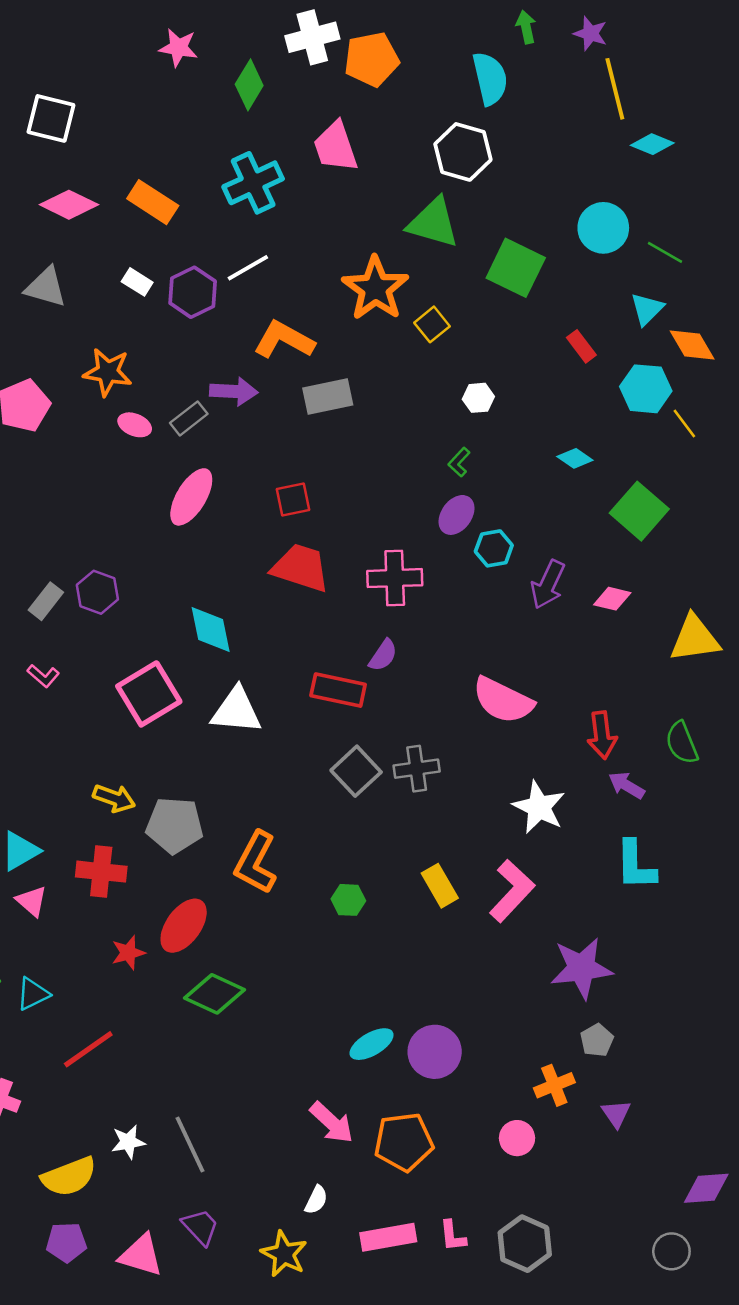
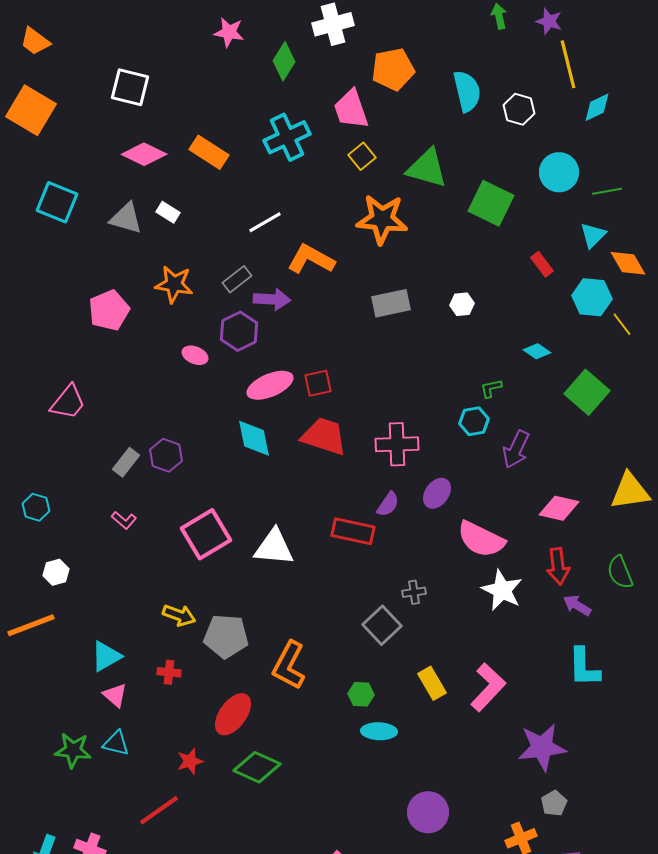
orange pentagon: (372, 59) -> (393, 69), moved
cyan semicircle: (490, 79) -> (467, 91), moved
cyan diamond: (652, 144) -> (597, 107), turned -48
white hexagon: (463, 152) -> (519, 109), moved, size x0.7
green line: (665, 252) -> (607, 191), turned -40
white line: (248, 268) -> (265, 222), moved
white rectangle: (137, 282) -> (168, 212), moved
orange star: (375, 288) -> (382, 219), turned -30
purple hexagon: (193, 292) -> (239, 331), moved
yellow square: (432, 324) -> (362, 156), moved
gray rectangle: (328, 397) -> (391, 303), moved
gray rectangle: (189, 418) -> (237, 279), moved
pink ellipse: (135, 425) -> (195, 355), moved
green L-shape: (459, 462) -> (491, 388), moved, turned 35
pink ellipse: (191, 497) -> (270, 385), moved, turned 36
purple ellipse: (457, 515) -> (437, 493), moved
pink diamond: (612, 599) -> (559, 508), moved, size x1.4
cyan diamond: (211, 630) -> (254, 438), moved
gray cross: (417, 769) -> (414, 592), size x0.7
gray square: (356, 771) -> (382, 625), moved
white star: (539, 807) -> (502, 590), moved
red cross: (101, 872) -> (169, 672), size x0.6
red star: (128, 953) -> (190, 761), moved
cyan triangle: (33, 994) -> (116, 743), moved, turned 40
cyan ellipse: (372, 1044) -> (379, 731), moved, turned 32

